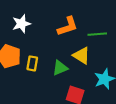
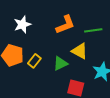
yellow rectangle: (32, 63) -> (34, 61), turned 32

